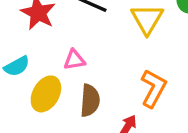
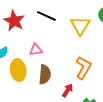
yellow ellipse: (46, 94) -> (18, 70), turned -40

